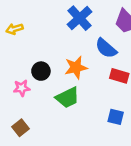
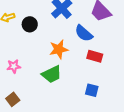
black circle: (41, 71) -> (30, 24), moved

